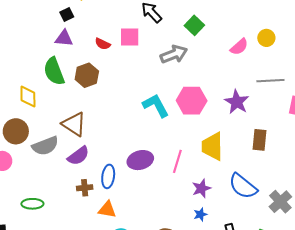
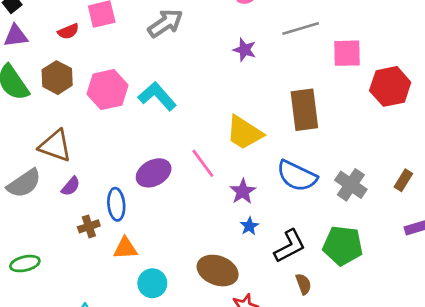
red semicircle: (103, 44) -> (68, 31), turned -35
pink hexagon: (192, 101) -> (107, 90), moved
purple star: (237, 102) -> (245, 50), moved, size x0.7
brown rectangle: (259, 140) -> (304, 110), size x1.4
yellow trapezoid: (212, 146) -> (244, 133), turned -44
purple semicircle: (78, 156) -> (71, 186), size x0.7
pink line: (177, 161) -> (203, 163), turned -40

